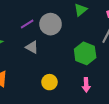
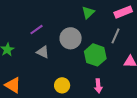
gray circle: (51, 24) -> (71, 38), moved

